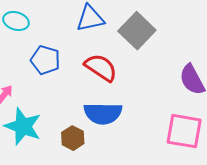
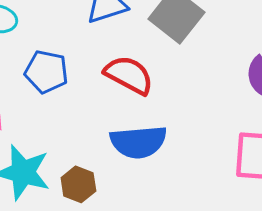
brown hexagon: (73, 138) -> (78, 184), moved

